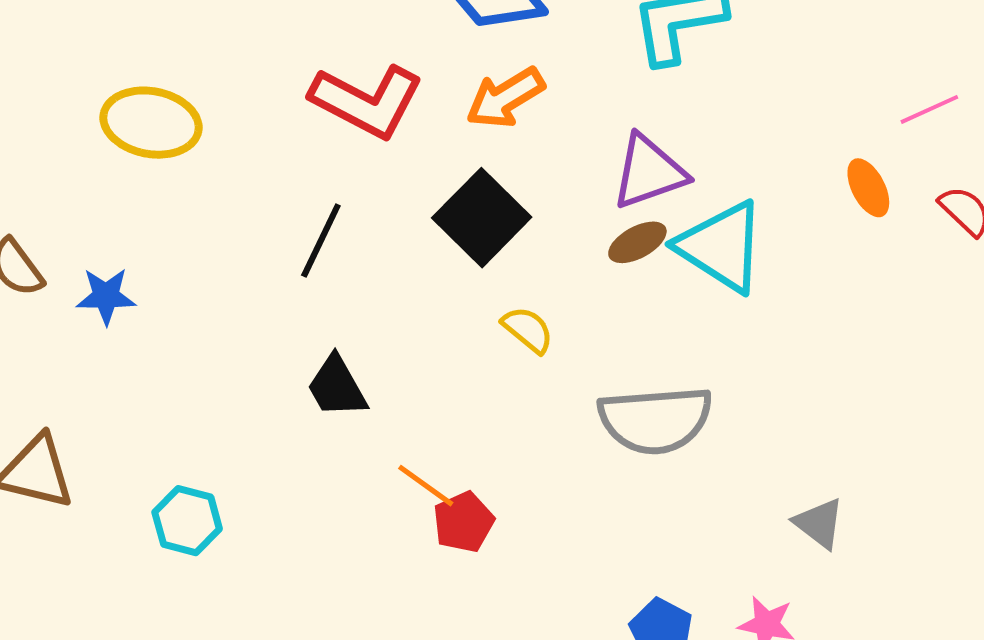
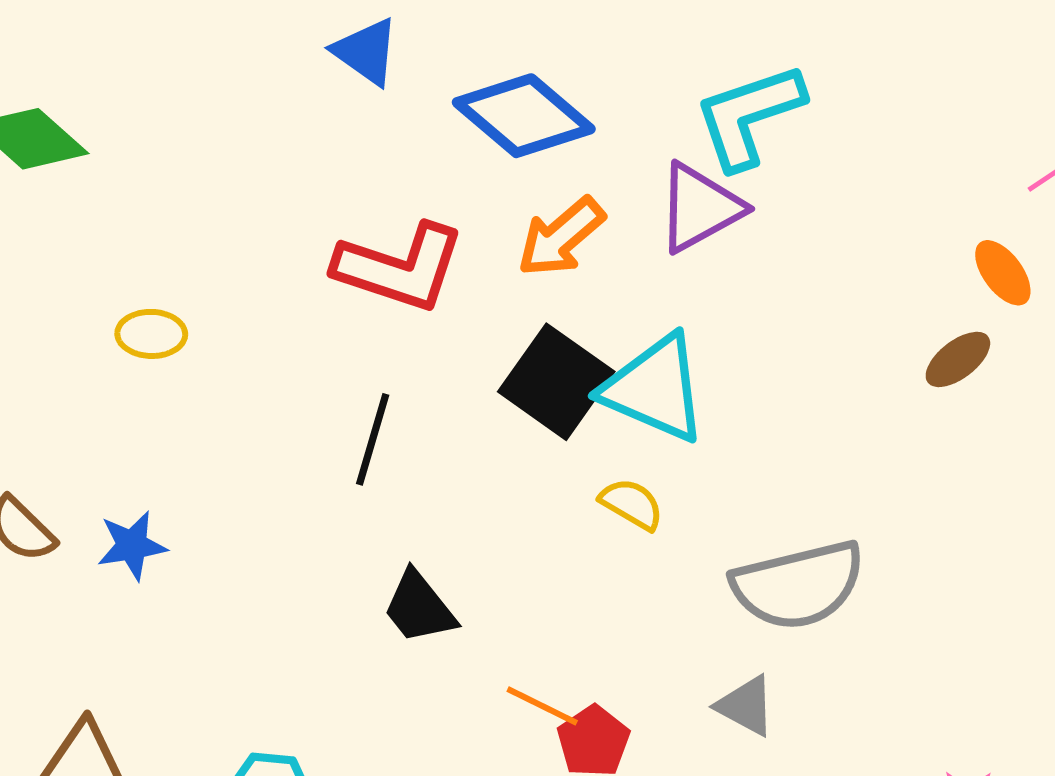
yellow ellipse: (151, 123) -> (151, 334), size x0.6
purple triangle: (649, 172) -> (700, 208), moved
brown ellipse: (637, 242) -> (958, 359), moved
cyan triangle: (721, 247) -> (655, 389), moved
gray triangle: (819, 523) -> (746, 706), moved

